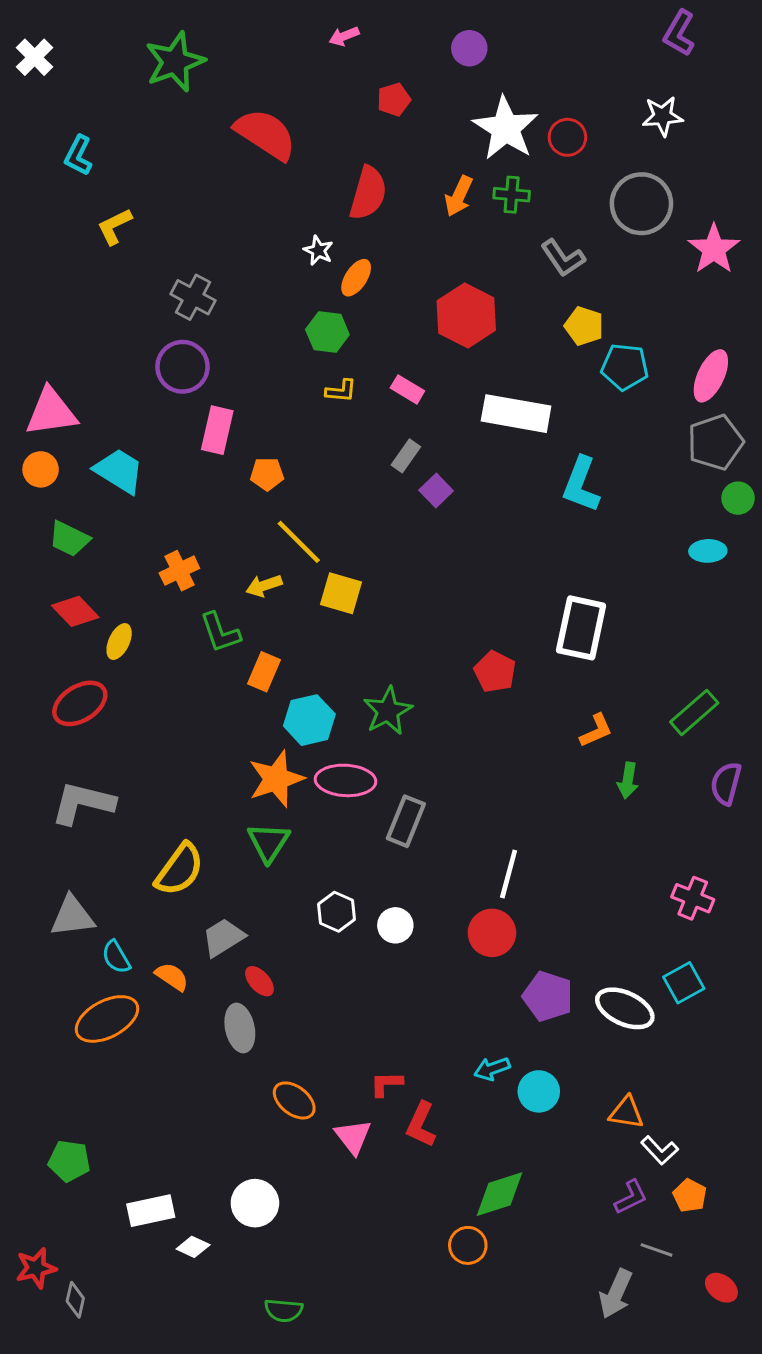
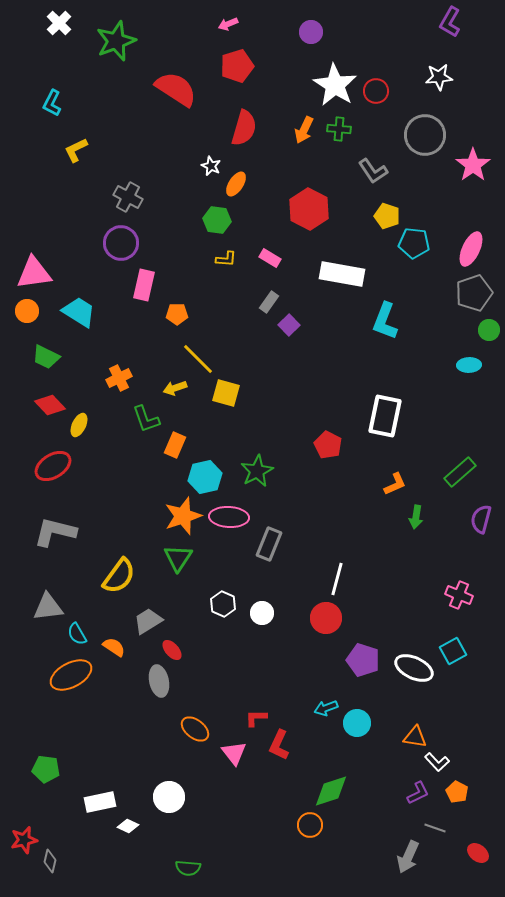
white cross: (35, 57) -> (59, 23), moved
red pentagon: (394, 100) -> (237, 66), moved, size x1.5

